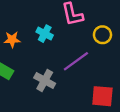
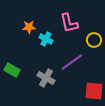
orange star: (12, 40) -> (29, 27), moved

